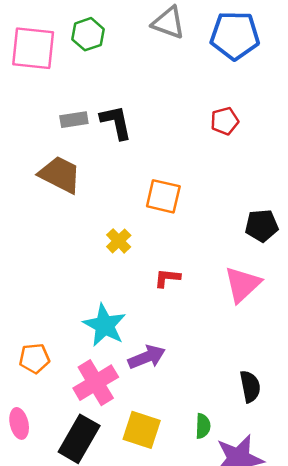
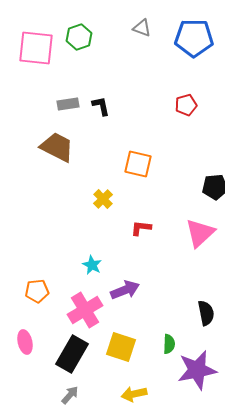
gray triangle: (168, 23) -> (142, 28), size x0.7
black L-shape: (116, 122) -> (101, 106), size x0.7
cyan star: (105, 325) -> (92, 265), size x0.6

